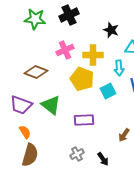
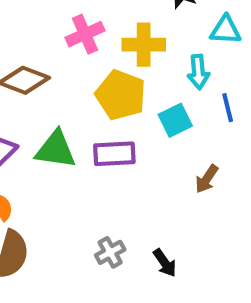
green triangle: (51, 105) -> (56, 150), turned -30
purple rectangle: (84, 120) -> (114, 154), moved
brown arrow: (124, 135) -> (207, 179), moved

